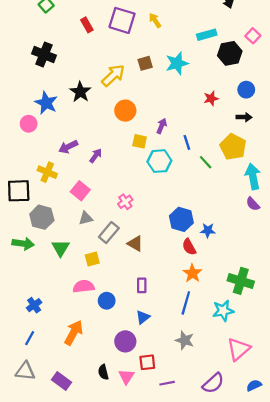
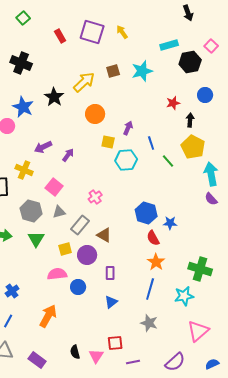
black arrow: (244, 117) -> (190, 120), moved, turned -88
gray hexagon: (42, 217) -> (31, 211), moved
purple circle: (125, 341) -> (87, 255), moved

